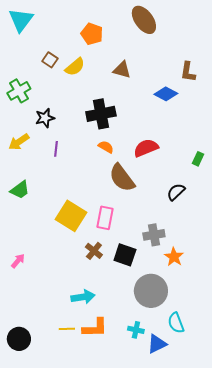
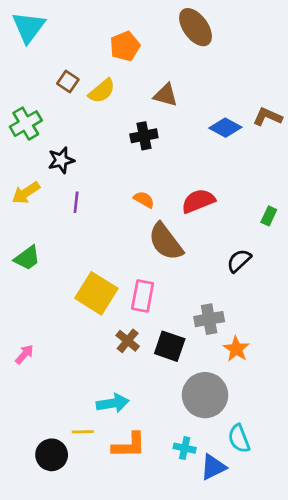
orange pentagon: (92, 34) -> (125, 46), turned 30
brown L-shape: (188, 72) -> (267, 117), moved, turned 105
black cross: (101, 114) -> (144, 136), moved, size x0.7
yellow line: (67, 329) -> (83, 432), moved
black circle: (19, 339) -> (52, 455), moved

